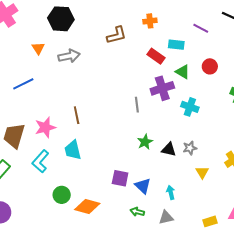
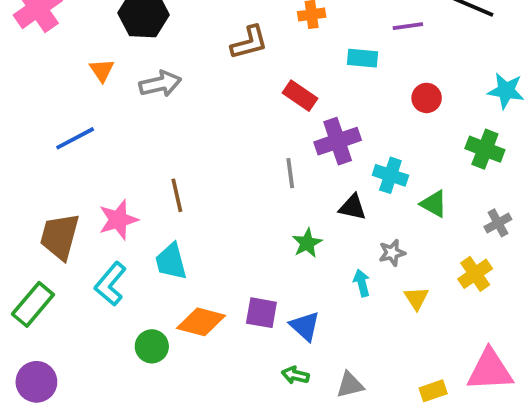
purple line: (201, 28) -> (408, 26), turned -35
red rectangle: (156, 56) -> (300, 96), moved
green triangle: (183, 72) -> (434, 204), moved
black triangle: (169, 149) -> (353, 207), moved
cyan arrow: (171, 193) -> (362, 283), moved
orange diamond: (87, 206) -> (201, 322), moved

